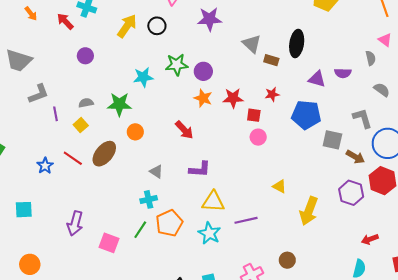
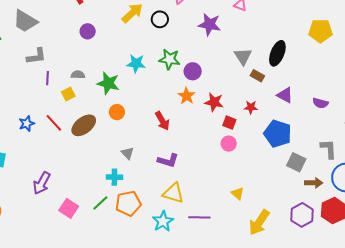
black ellipse: (297, 43) -> (277, 53), moved
purple triangle: (317, 79) -> (285, 95), moved
brown arrow: (355, 157) -> (314, 183), turned -42

